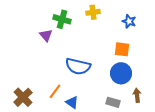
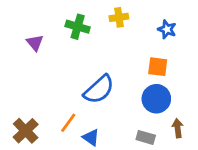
purple triangle: (46, 35) -> (35, 43), moved
blue semicircle: (78, 66) -> (99, 89), turned -55

